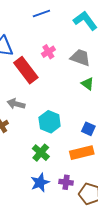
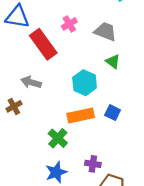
cyan hexagon: (50, 122) -> (85, 83), moved
orange rectangle: (82, 153) -> (81, 116), moved
purple cross: (66, 182) -> (93, 164), moved

